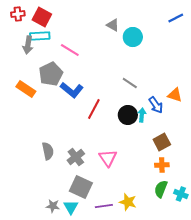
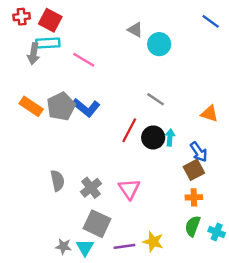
blue line: (176, 18) -> (211, 21), turned 63
gray pentagon: (51, 74) -> (61, 106), moved
blue arrow: (156, 105) -> (199, 152), moved
red line: (94, 109) -> (129, 130), moved

